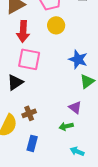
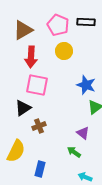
brown cross: (29, 113) -> (39, 126), moved
green arrow: (66, 126) -> (74, 152), turned 48

